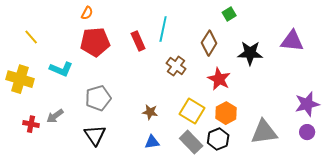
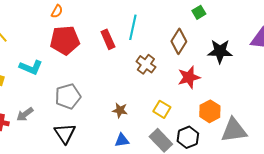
red star: (219, 79) -> (189, 77), turned 30
yellow square: (192, 111) -> (162, 109), size x0.7
orange hexagon: (226, 113) -> (210, 111), moved

